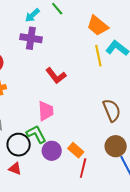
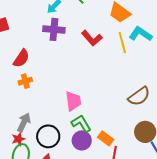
red L-shape: (56, 76) -> (92, 38), moved
brown semicircle: (112, 110) -> (139, 96), turned 80
green L-shape: (36, 134) -> (81, 123), moved

